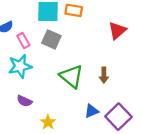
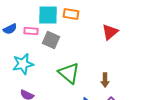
pink rectangle: (23, 41) -> (31, 31), moved, turned -56
brown arrow: (104, 75) -> (105, 80), moved

